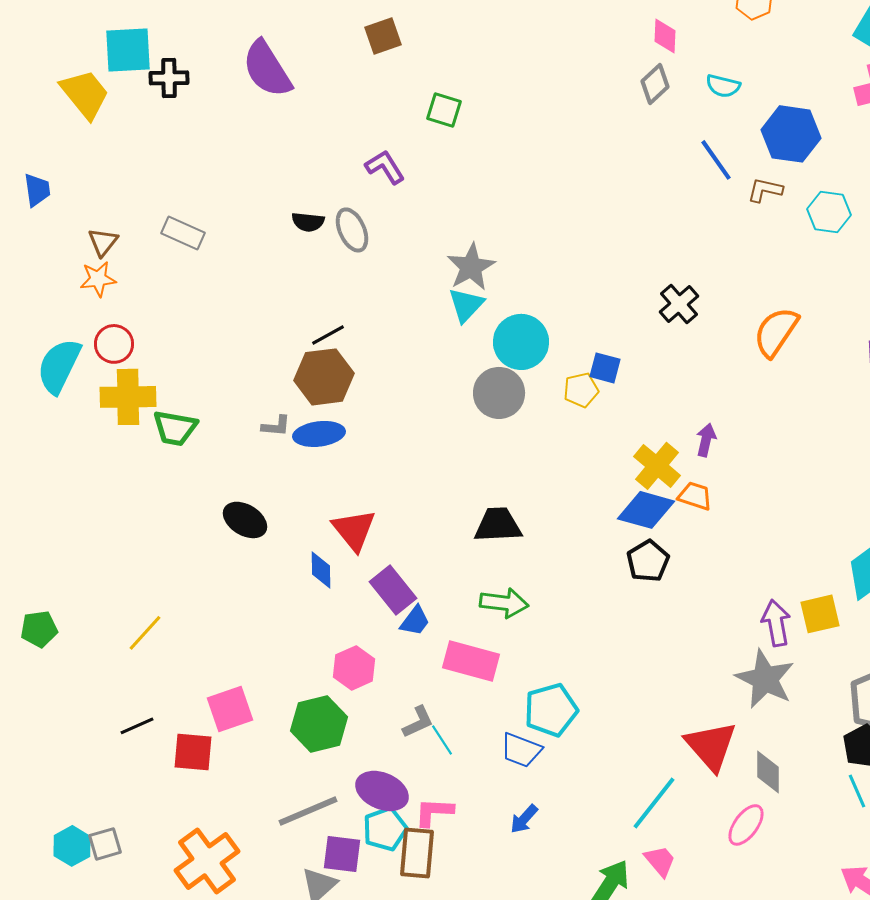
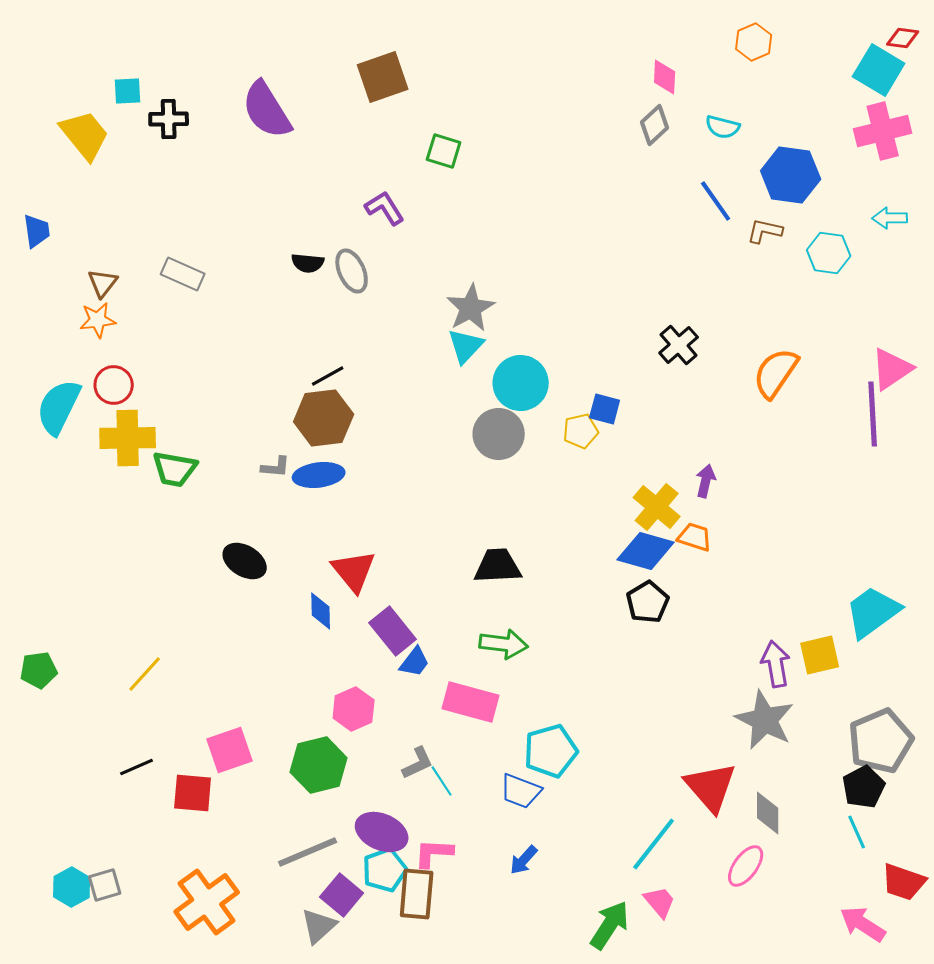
brown square: (383, 36) -> (383, 77), size x1.4
cyan square: (128, 50) -> (128, 91), size x0.6
purple square: (342, 854) -> (342, 895), turned 33

